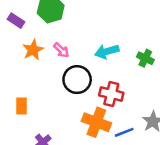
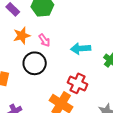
black circle: (77, 80) -> (35, 63), moved

